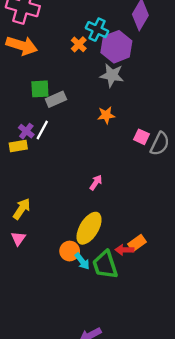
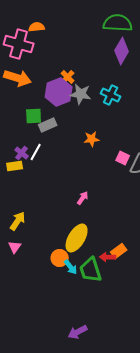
cyan cross: (97, 30) -> (111, 95), moved
purple hexagon: (116, 47) -> (59, 92), moved
gray star: (112, 75) -> (81, 94), moved

